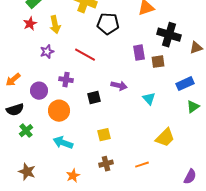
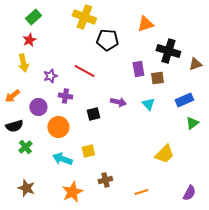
yellow arrow: (55, 25) -> (23, 63), moved
purple star: (47, 52) -> (50, 76), moved
cyan triangle: (149, 99) -> (148, 104), moved
yellow square: (104, 135) -> (88, 151), moved
orange line: (142, 165) -> (141, 192), moved
orange star: (73, 176) -> (72, 192), size x1.5

